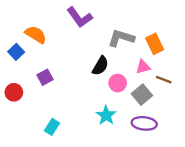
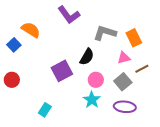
purple square: (45, 77) -> (62, 71), moved, size x1.5
brown line: (164, 80) -> (142, 69), turned -48
pink circle: (118, 83) -> (96, 80), moved

